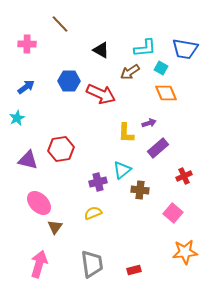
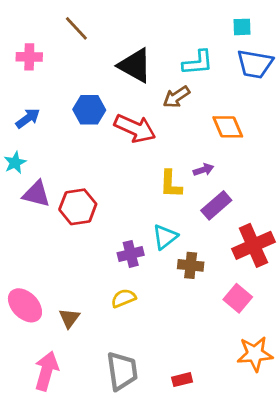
black triangle: (101, 50) -> (135, 65), size x1.5
cyan square: (161, 68) -> (242, 27), moved, turned -32
purple triangle: (28, 160) -> (36, 194), moved
red cross: (184, 176) -> (253, 245), size x1.8
pink ellipse: (39, 203) -> (25, 305), moved

